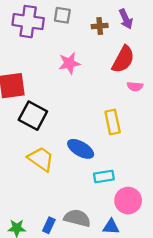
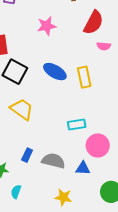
blue ellipse: (81, 149) -> (55, 72), moved
blue rectangle: (49, 225) -> (27, 155), moved

